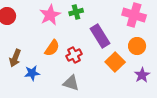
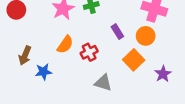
purple rectangle: (100, 36) -> (117, 32), size x0.6
orange circle: (137, 46) -> (146, 36), moved
gray triangle: (71, 83) -> (103, 83), moved

